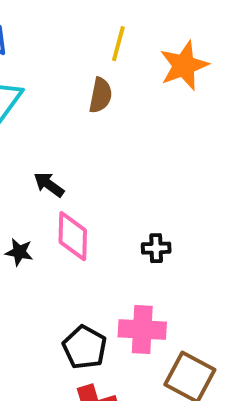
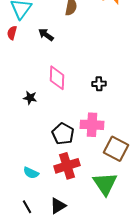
black arrow: (49, 185) -> (46, 35), moved
black star: (19, 252) -> (30, 98), moved

